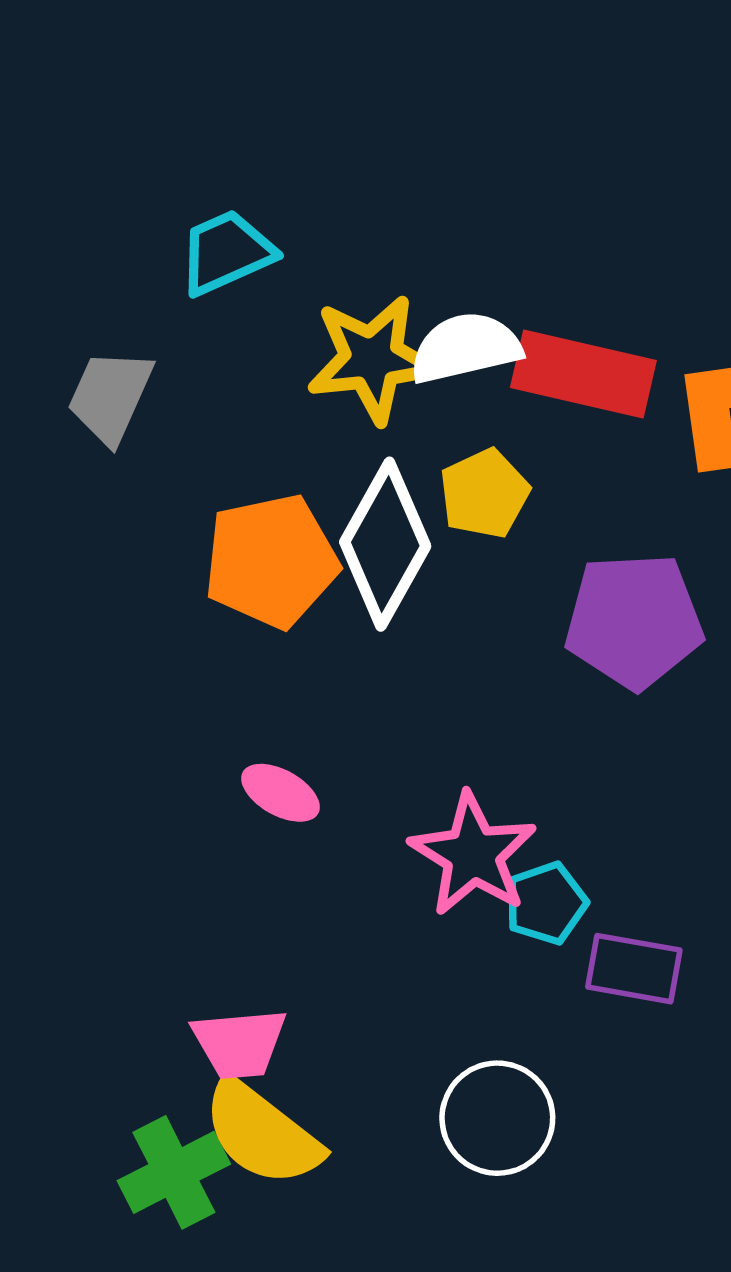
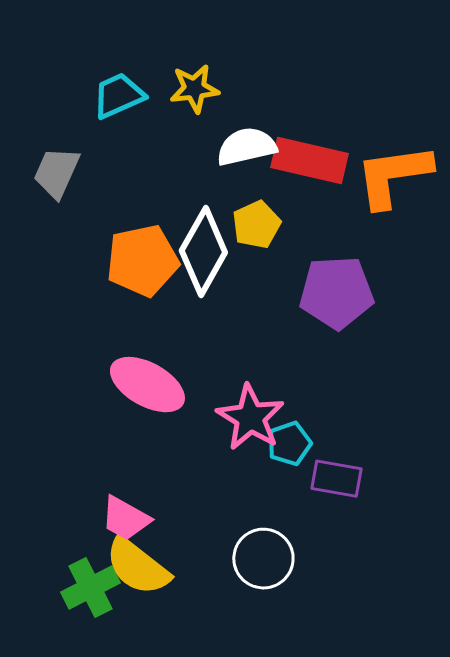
yellow star: (372, 359) -> (194, 89), moved, size x0.7
pink ellipse: (280, 793) -> (147, 385), size x1.8
pink trapezoid: (239, 1043) -> (125, 519), turned 34

